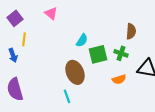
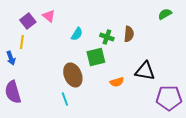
purple square: (15, 18) -> (28, 21), moved
cyan semicircle: (82, 40) -> (77, 34), moved
green cross: (121, 53) -> (107, 37), moved

